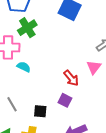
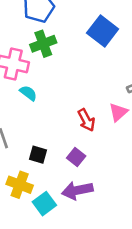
purple square: (65, 100) -> (76, 157), moved

